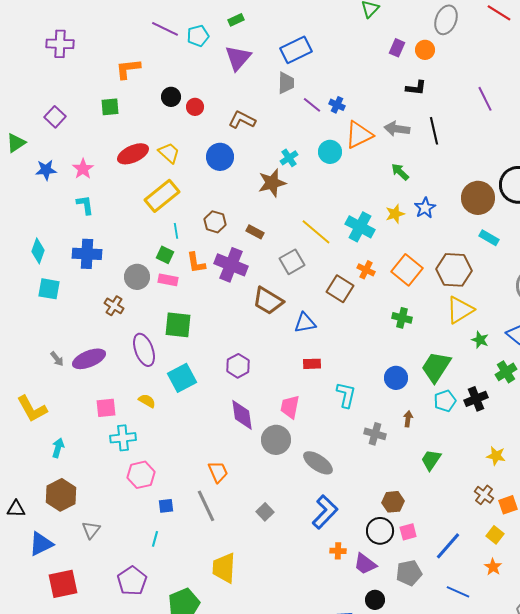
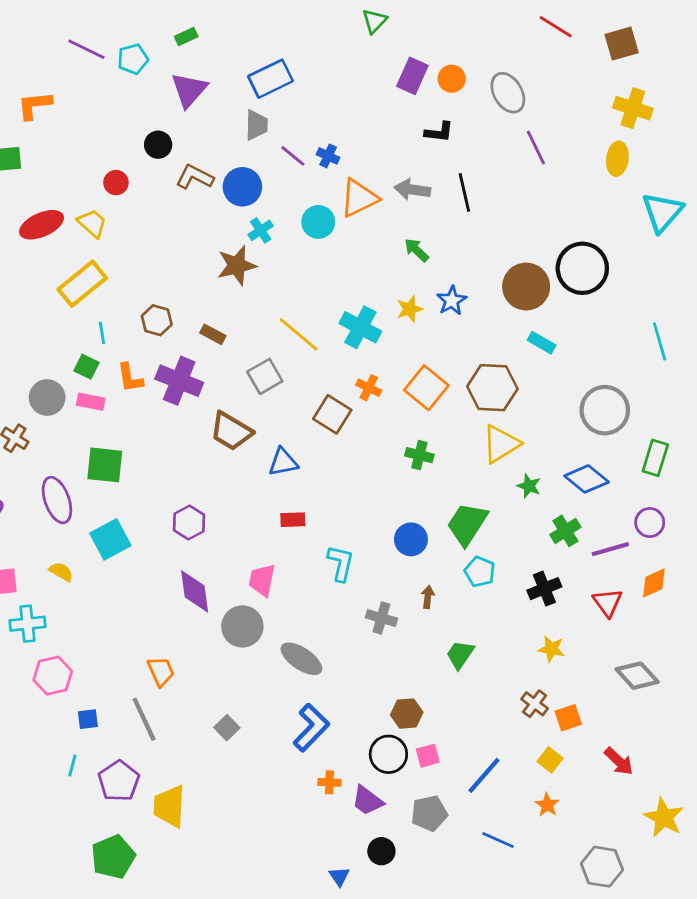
gray ellipse: (446, 20) -> (508, 93), moved, turned -52
purple rectangle: (397, 48) -> (412, 76), size x1.4
black circle: (171, 97) -> (158, 145), moved
red circle: (195, 107) -> (116, 183), moved
blue circle: (220, 157) -> (242, 187), moved
black cross: (476, 399) -> (544, 589), moved
cyan pentagon: (445, 401) -> (480, 572), turned -30
purple pentagon: (132, 581) -> (119, 781), moved

